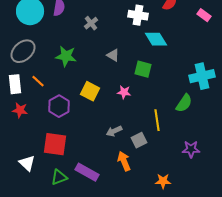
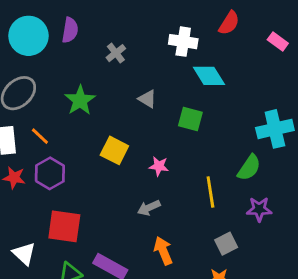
green star: (66, 56) -> (80, 100), turned 30
pink star: (124, 92) -> (159, 166), moved
purple hexagon: (59, 106) -> (50, 173), moved
gray square: (139, 140) -> (226, 244), moved
purple star: (191, 149) -> (259, 209), moved

